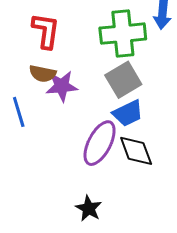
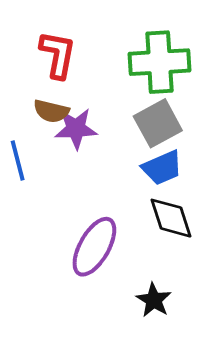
purple ellipse: (100, 143) -> (94, 247), moved
black star: (89, 208) -> (154, 300), moved

